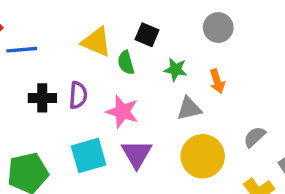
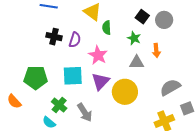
black square: (147, 35) -> (142, 17), moved
gray semicircle: (255, 137) -> (170, 87), size x1.5
yellow circle: (203, 156) -> (125, 92), moved

